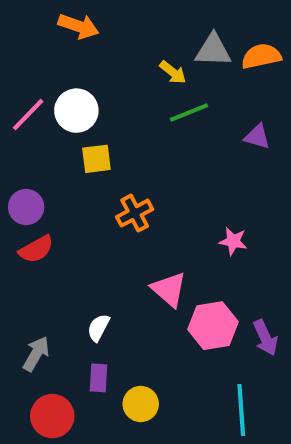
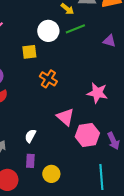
white circle: (76, 111) -> (48, 31), moved
orange cross: (135, 213) -> (48, 79), turned -30
pink star: (233, 241) -> (97, 93), size x1.5

